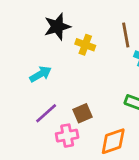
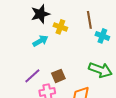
cyan arrow: (41, 74) -> (40, 41), moved

